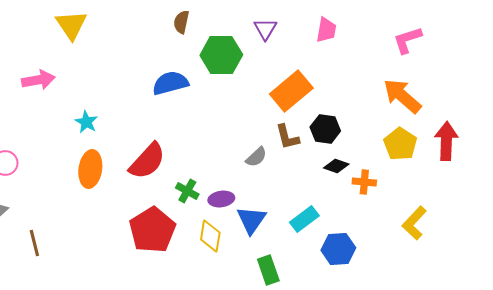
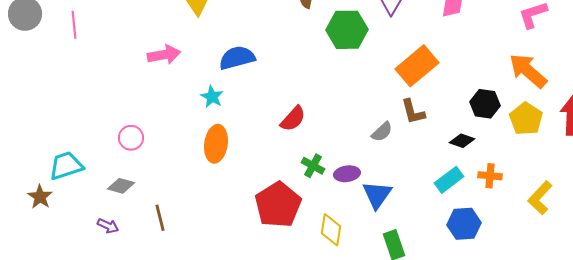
blue semicircle: (170, 83) -> (237, 58), moved
black hexagon: (325, 129) -> (485, 104), moved
red semicircle: (147, 161) -> (293, 119), moved, size x0.7
orange cross: (364, 182) -> (490, 176), moved
cyan rectangle: (304, 219) -> (449, 180), moved
yellow diamond: (210, 236) -> (331, 230), moved

